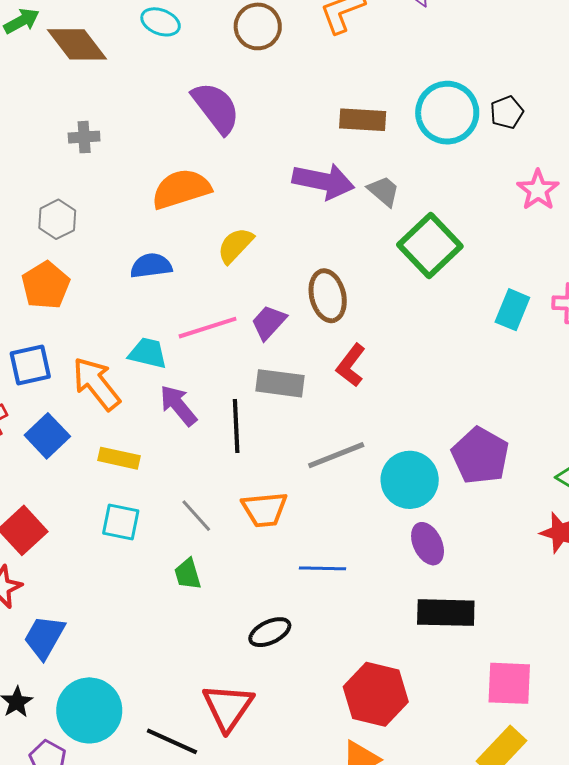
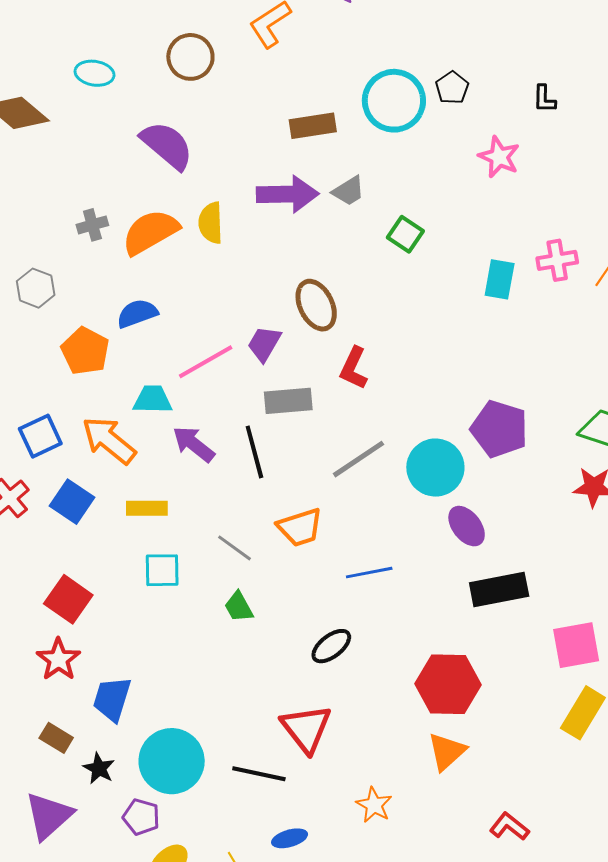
gray cross: (84, 137) -> (92, 225), moved
gray trapezoid: (384, 191) -> (348, 191), turned 120
yellow semicircle: (235, 245) -> (211, 223), moved, turned -33
green square: (430, 245) -> (405, 234), size x0.6
orange pentagon: (46, 285) -> (85, 351), moved

